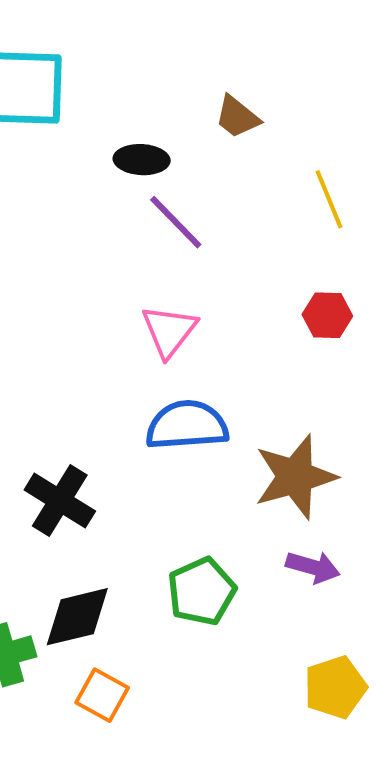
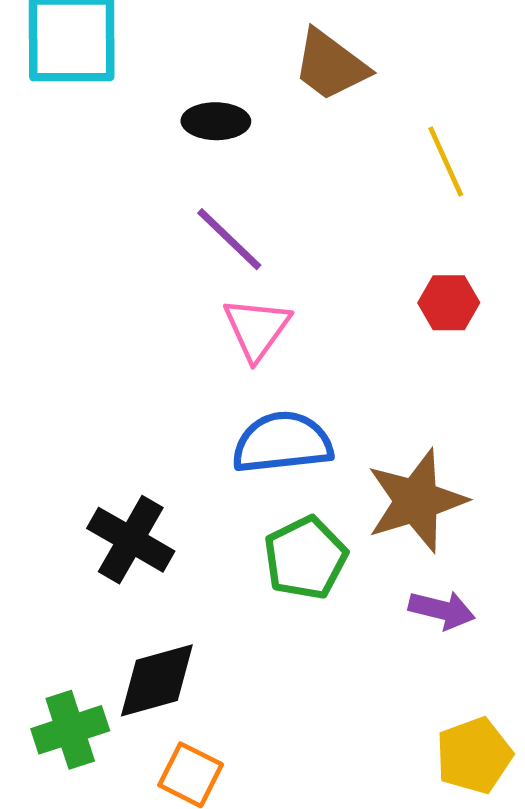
brown trapezoid: (237, 117) -> (330, 65), size x1.4
purple line: (176, 222) -> (229, 239), moved
green pentagon: (202, 591) -> (305, 558), moved

